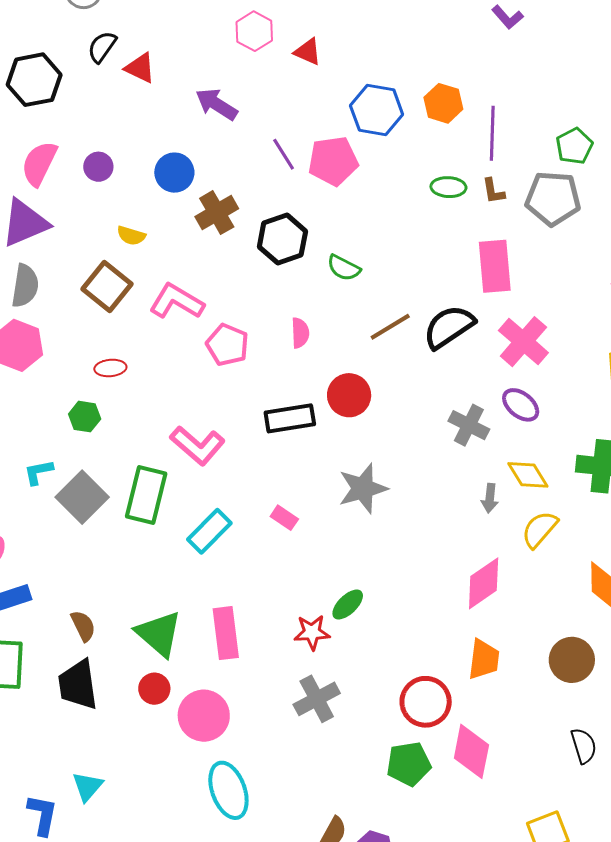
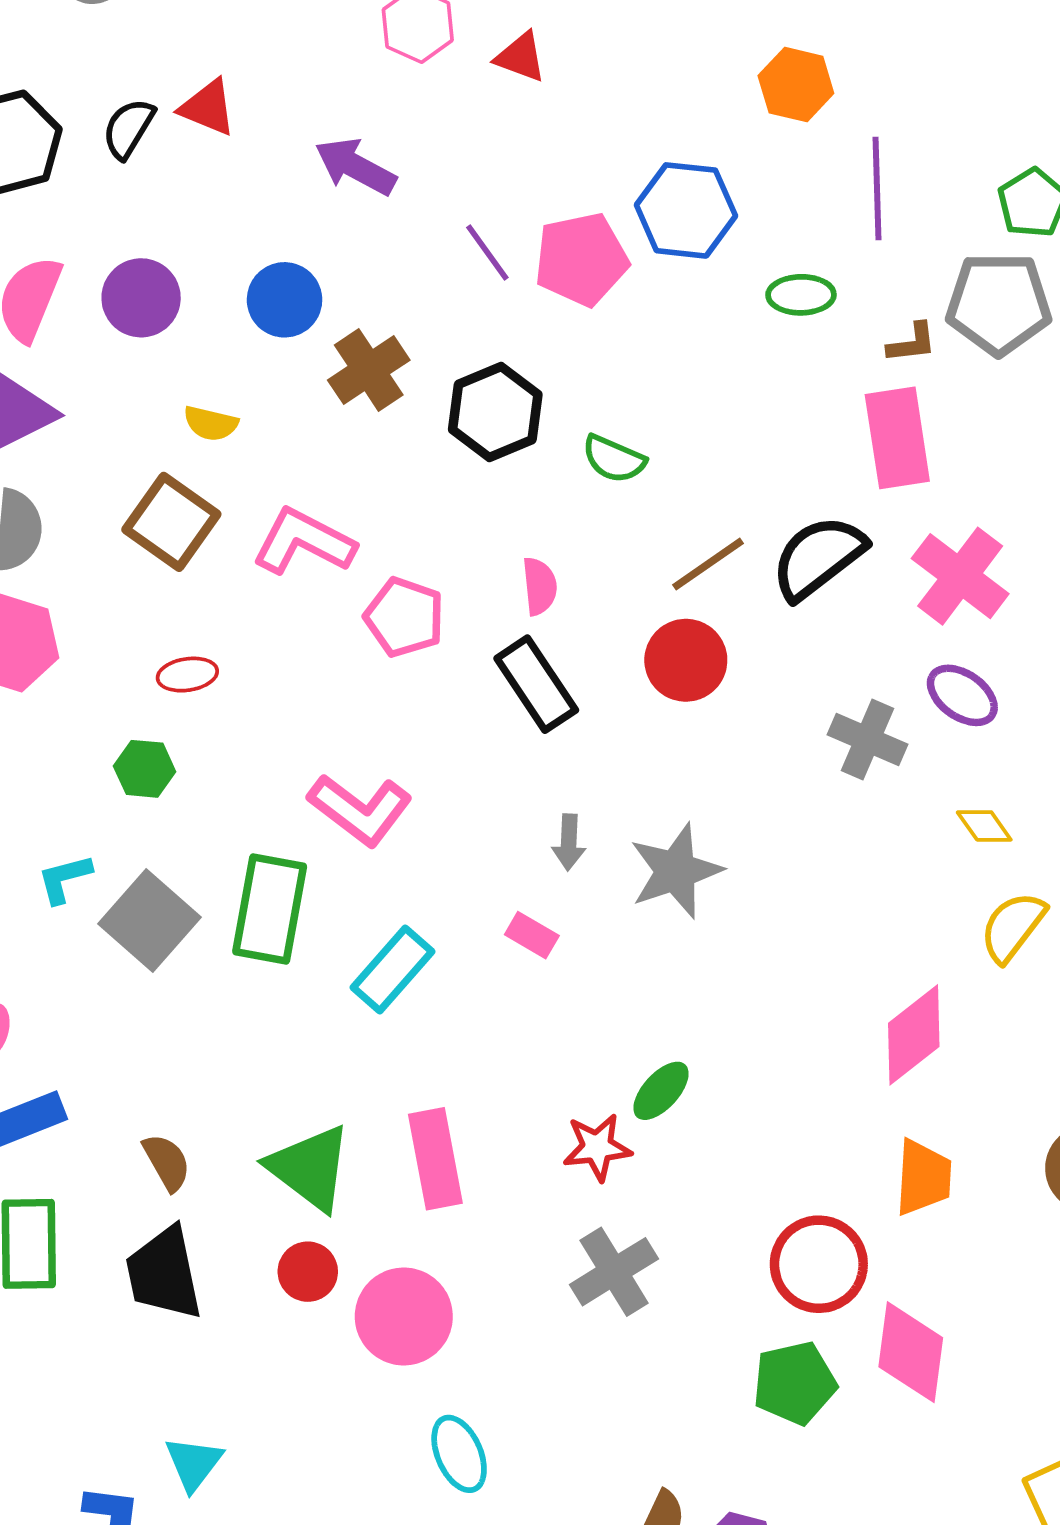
black semicircle: (102, 47) -> (128, 128), moved
orange hexagon: (443, 103) -> (796, 85), moved
blue hexagon: (377, 110) -> (686, 210), moved
purple circle: (98, 167) -> (141, 298), size x1.4
brown L-shape: (493, 191) -> (912, 343), moved, turned -84
red circle: (349, 395) -> (686, 660), moved
black rectangle: (290, 418) -> (536, 684), moved, turned 69
yellow diamond: (528, 475) -> (984, 826), size x0.7
gray arrow: (490, 498) -> (569, 842), moved
cyan ellipse: (228, 790) -> (459, 1454), size x0.7

